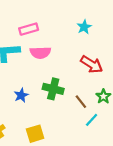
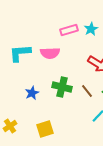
pink rectangle: (29, 29) -> (69, 30), moved
brown line: (81, 102) -> (87, 91), moved

